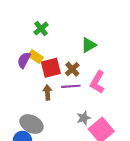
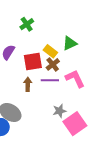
yellow rectangle: (36, 57) -> (50, 51), moved
pink L-shape: (97, 82) -> (75, 79), turned 120

